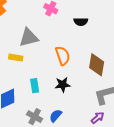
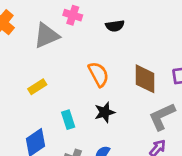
gray triangle: (29, 38) -> (46, 36), moved
yellow rectangle: (16, 58) -> (37, 87), turned -32

